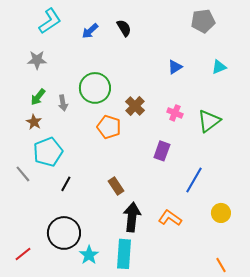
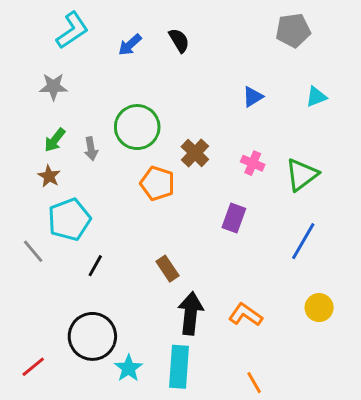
blue line: (194, 180) -> (303, 241), moved
orange line: (221, 265) -> (254, 383), moved

